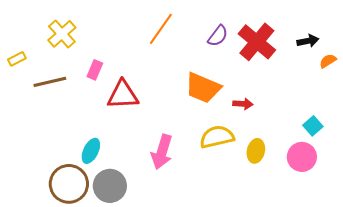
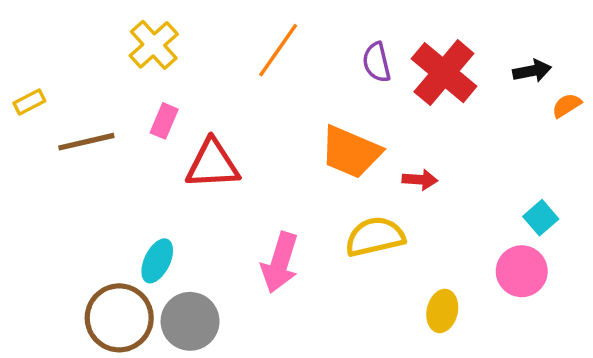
yellow cross: (62, 34) -> (154, 45), moved
purple semicircle: (218, 36) -> (377, 62), turned 130
yellow ellipse: (256, 151) -> (442, 311), moved

